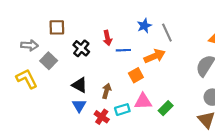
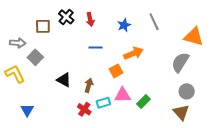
gray line: (167, 33) -> (154, 22), moved
red arrow: (107, 38) -> (90, 19), moved
black cross: (81, 48) -> (66, 17), moved
blue line: (123, 50) -> (96, 48), moved
blue triangle: (79, 106) -> (27, 110), moved

